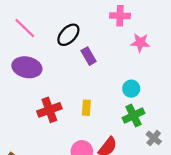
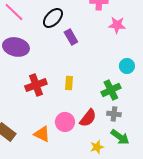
cyan circle: (131, 89) -> (127, 66), moved
gray cross: (154, 138) -> (114, 114), moved, turned -32

